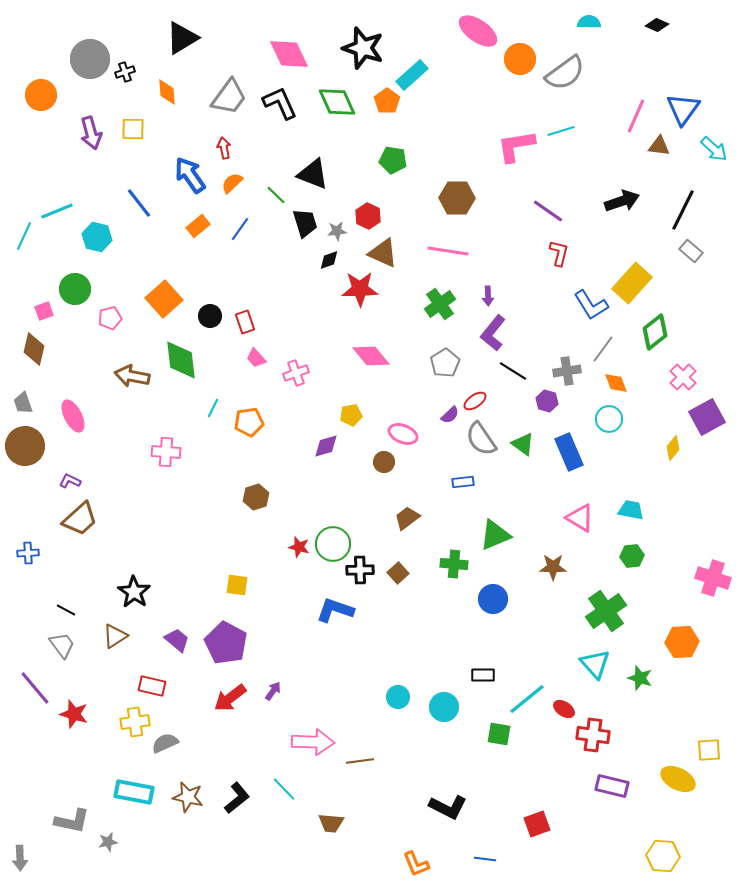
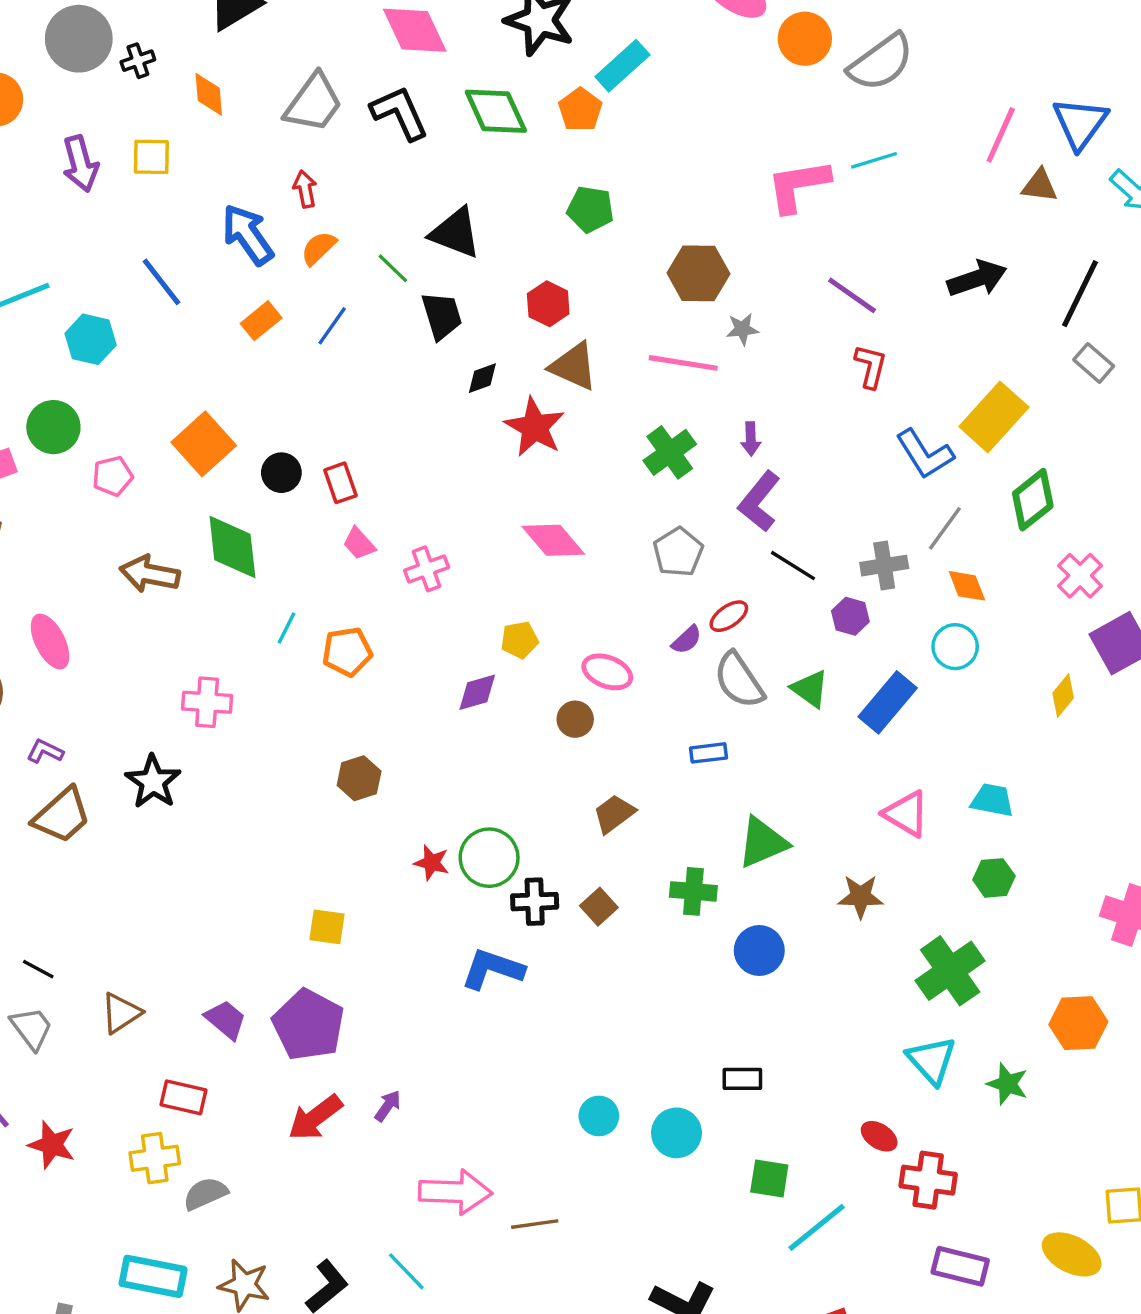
gray star: (337, 231) -> (742, 329), moved
red star: (360, 289) -> (535, 427), turned 30
blue rectangle: (569, 452) -> (888, 702), turned 63
black star: (134, 592) -> (153, 782), moved
cyan line: (527, 699) -> (817, 1227), moved

